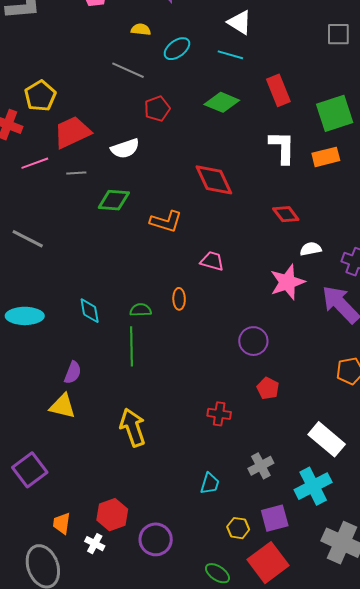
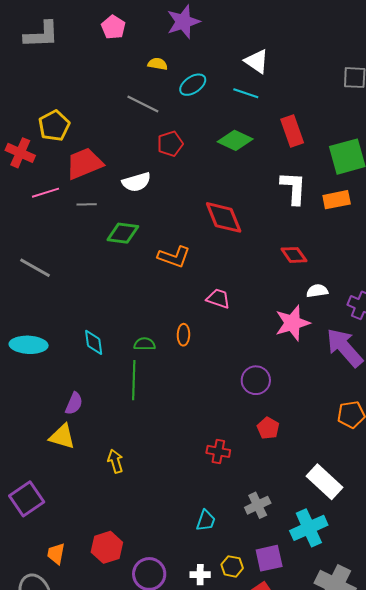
yellow arrow: (133, 427) -> (115, 461), moved, size x0.6
white cross: (95, 544) -> (200, 575), moved, turned -30

